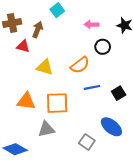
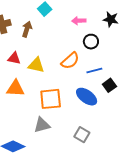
red triangle: (23, 46) -> (14, 58), moved
blue line: (92, 87) -> (94, 71), moved
orange triangle: (26, 101) -> (15, 88), moved
blue ellipse: (111, 127) -> (87, 97), moved

